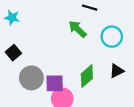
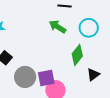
black triangle: (117, 71) -> (93, 75), moved
green diamond: (87, 76) -> (77, 55), moved

